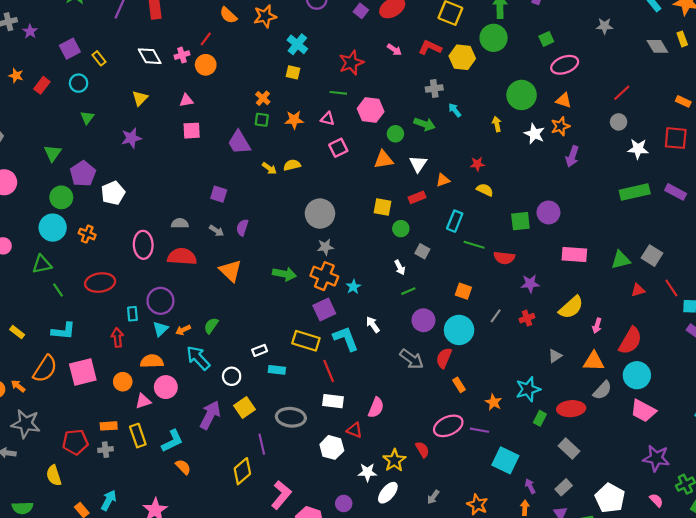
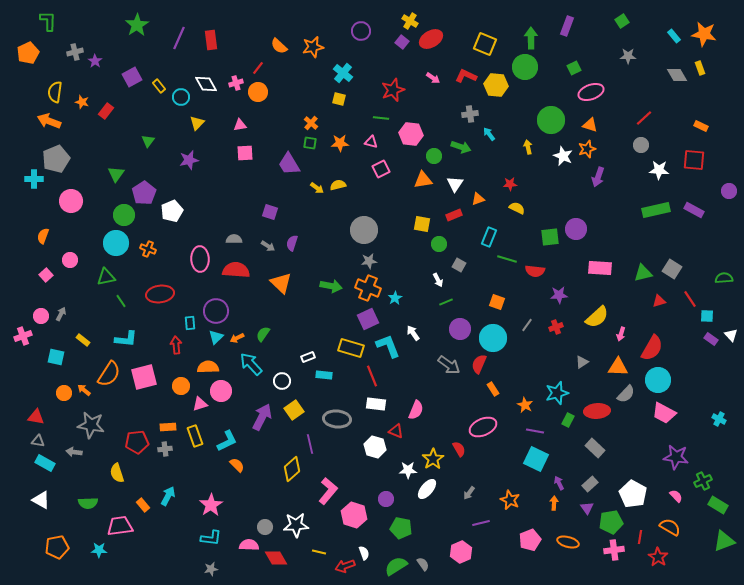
cyan circle: (79, 83) -> (181, 97), moved
purple line: (480, 430) -> (535, 431), moved

